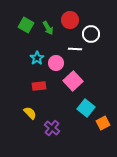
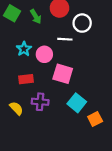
pink square: (73, 81) -> (63, 74), turned -30
purple cross: (52, 128) -> (40, 102), moved, turned -35

